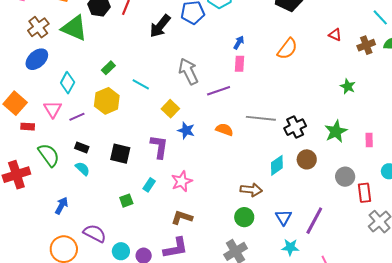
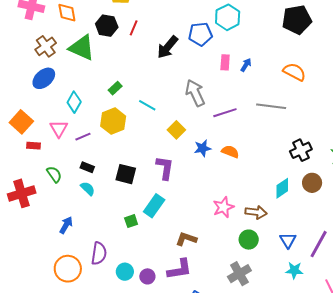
orange semicircle: (287, 49) -> (294, 72), turned -100
pink rectangle: (240, 64) -> (225, 62), moved
gray line: (261, 118) -> (271, 106), moved
blue star: (186, 130) -> (202, 148), moved, turned -30
green semicircle: (49, 155) -> (54, 174), size x0.7
pink star: (182, 181) -> (223, 207), moved
cyan rectangle: (149, 185) -> (154, 206), size x1.6
purple semicircle: (95, 233) -> (99, 253), turned 70

